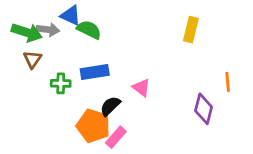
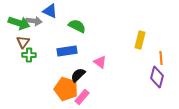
green semicircle: (89, 30) -> (77, 26), moved
yellow rectangle: (191, 30) -> (140, 40), moved
green cross: (61, 83) -> (29, 55), moved
purple diamond: (204, 109) -> (157, 77), moved

